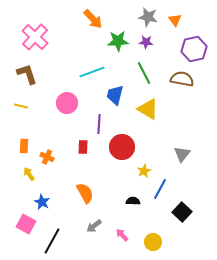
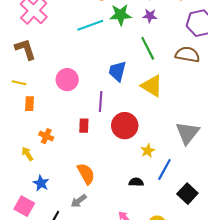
cyan line: (92, 72) -> (90, 25), moved
orange rectangle: (24, 146) -> (30, 104), moved
gray triangle: (182, 154) -> (187, 133), size x1.4
gray arrow: (94, 226) -> (79, 201), moved

